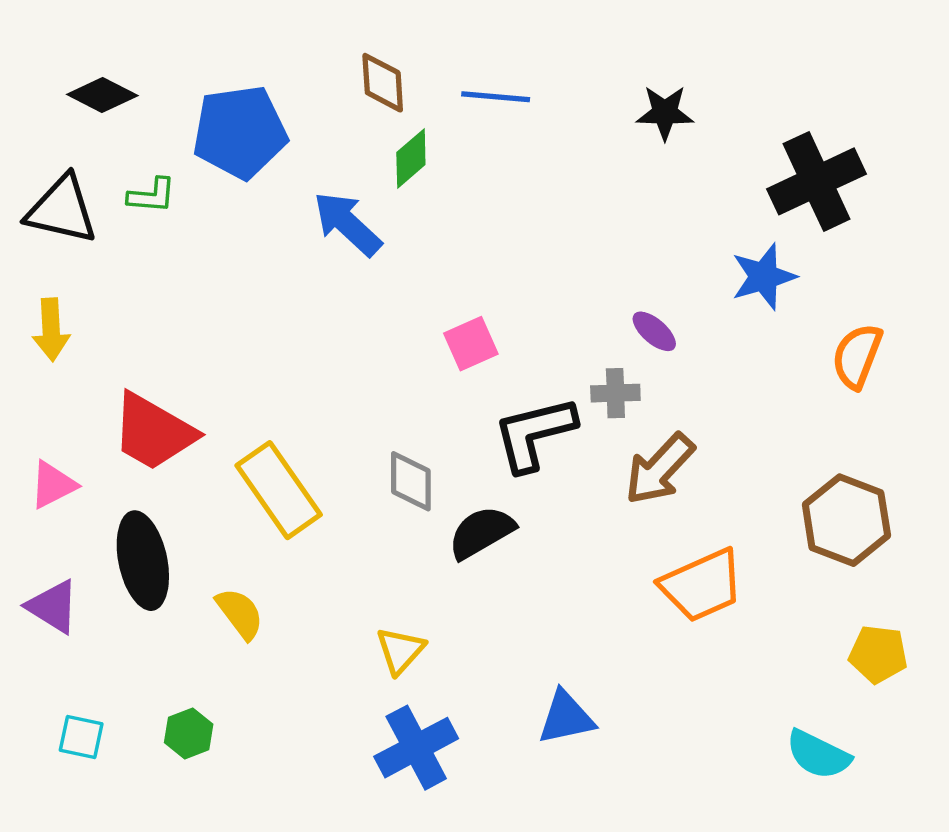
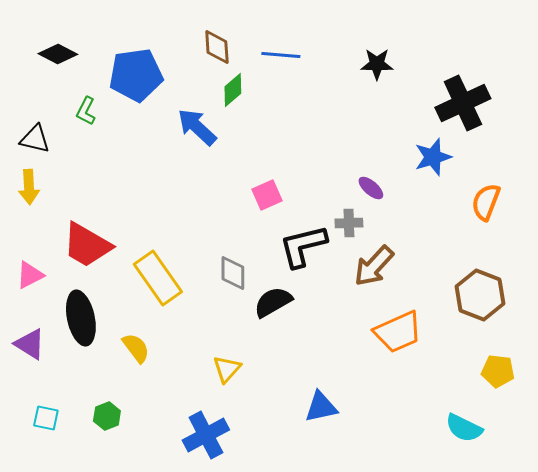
green L-shape: (152, 196) -> (86, 111), turned 112
black triangle: (62, 210) -> (35, 139), moved, size x0.7
blue cross: (416, 748) -> (206, 435), moved

